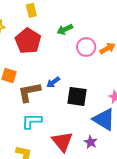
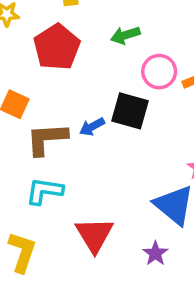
black square: (77, 96) -> (130, 111), moved
purple star: (91, 142) -> (155, 253), moved

